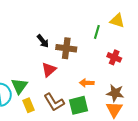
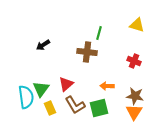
green line: (97, 32) -> (99, 33), moved
black arrow: (43, 41) -> (43, 45), moved, turned 96
red triangle: (49, 70) -> (66, 84), moved

